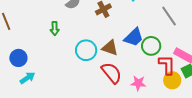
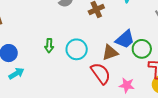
green arrow: (55, 28) -> (49, 46), moved
brown triangle: (110, 48) -> (110, 53), moved, turned -42

